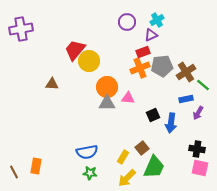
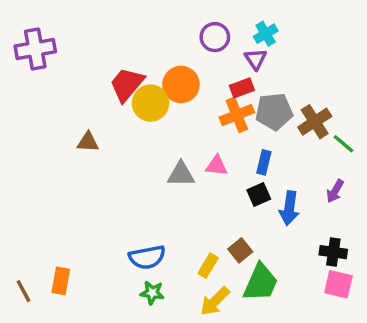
purple triangle: (151, 35) -> (255, 59), turned -40
orange circle: (107, 87) -> (181, 84), moved
blue rectangle: (186, 99) -> (264, 162), moved, turned -64

